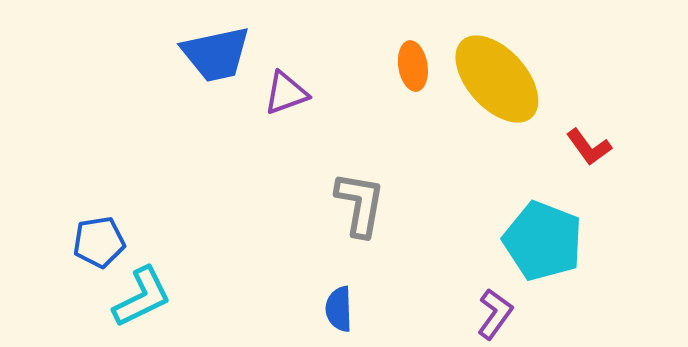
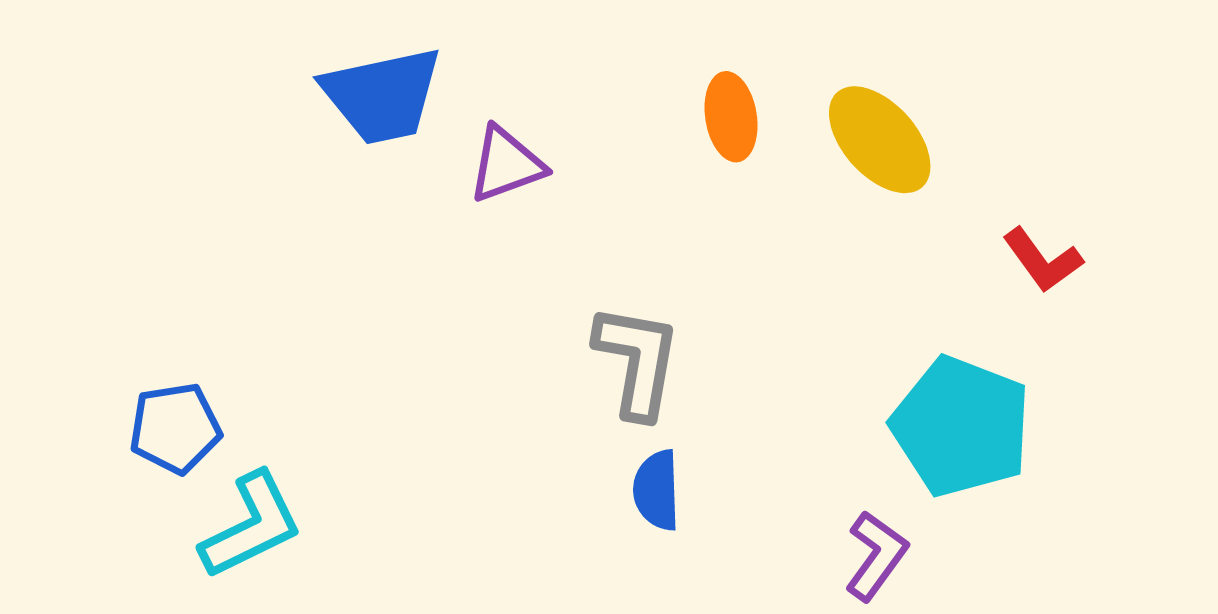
yellow ellipse: (497, 79) -> (880, 140), size x0.7
blue semicircle: (339, 309) -> (657, 490), moved

